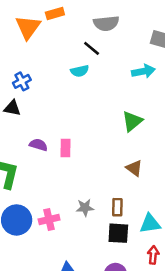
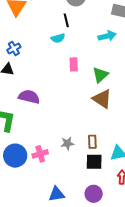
black line: (92, 48) -> (66, 20), turned 40
purple semicircle: (38, 145) -> (29, 97), size x1.5
pink rectangle: (65, 148) -> (74, 64), moved
brown triangle: (134, 168) -> (102, 99), moved, size x1.5

